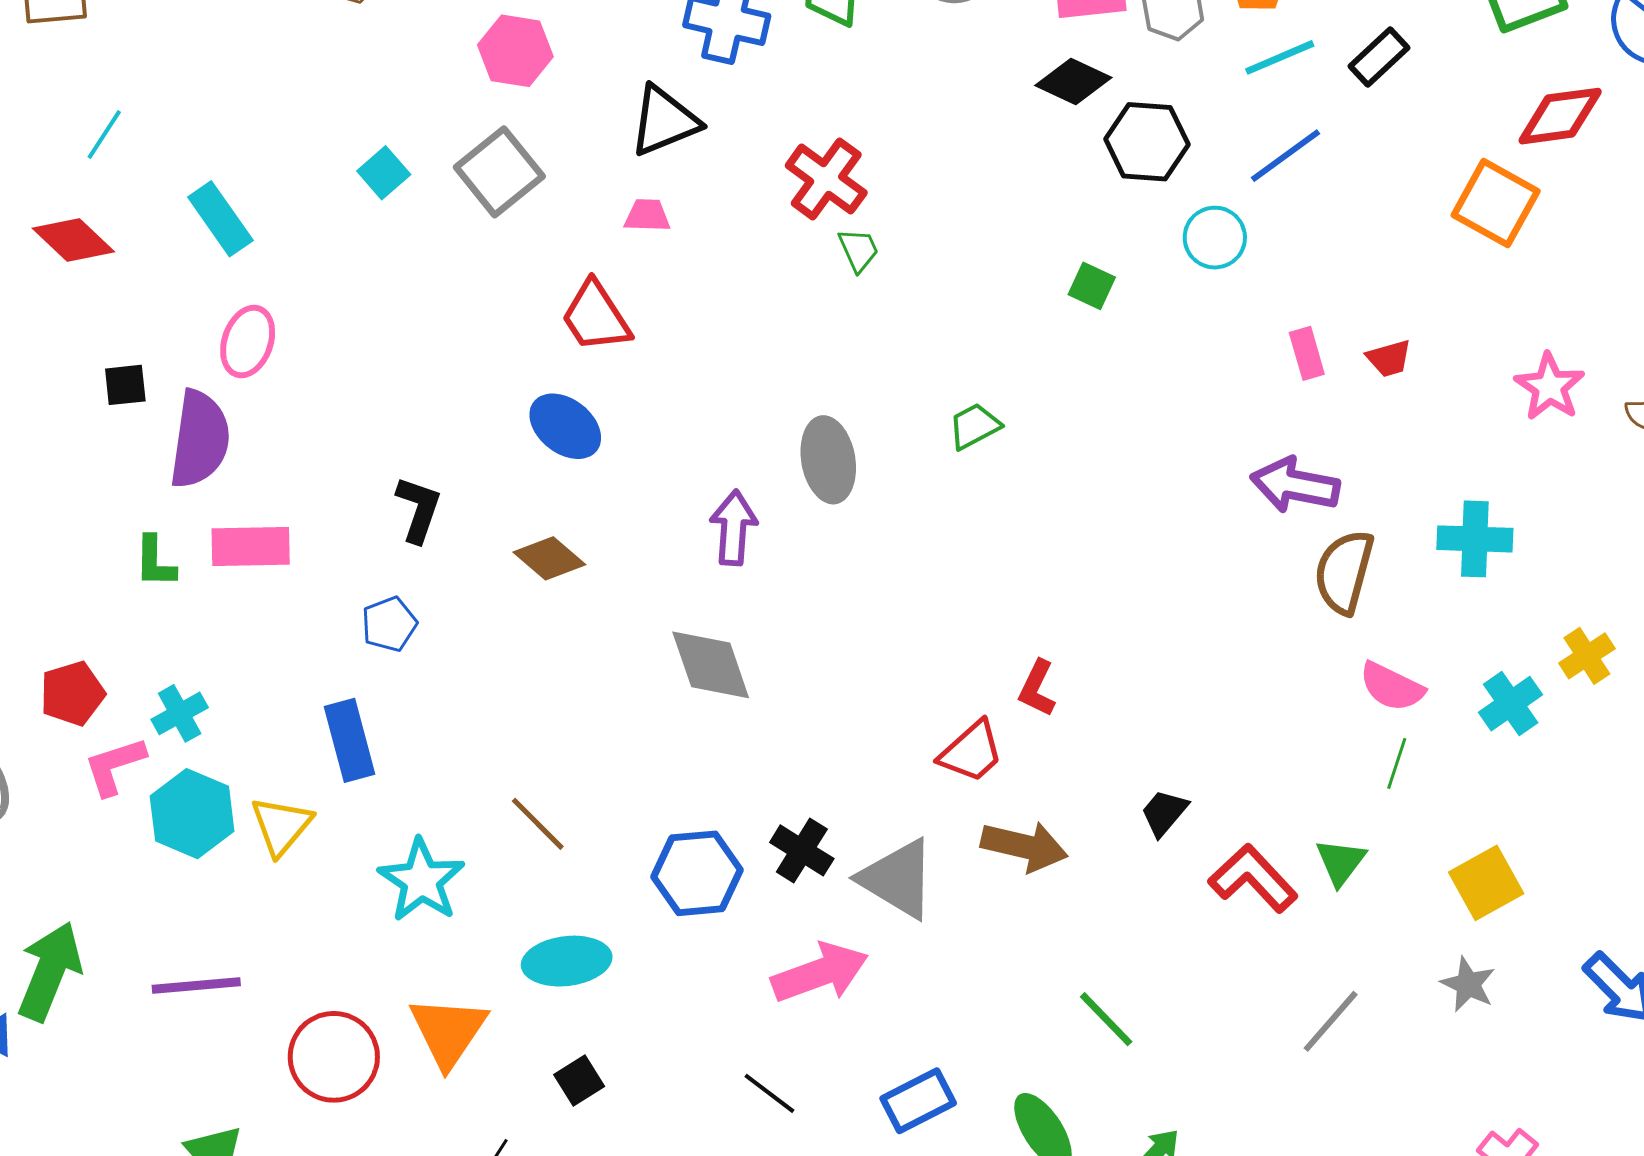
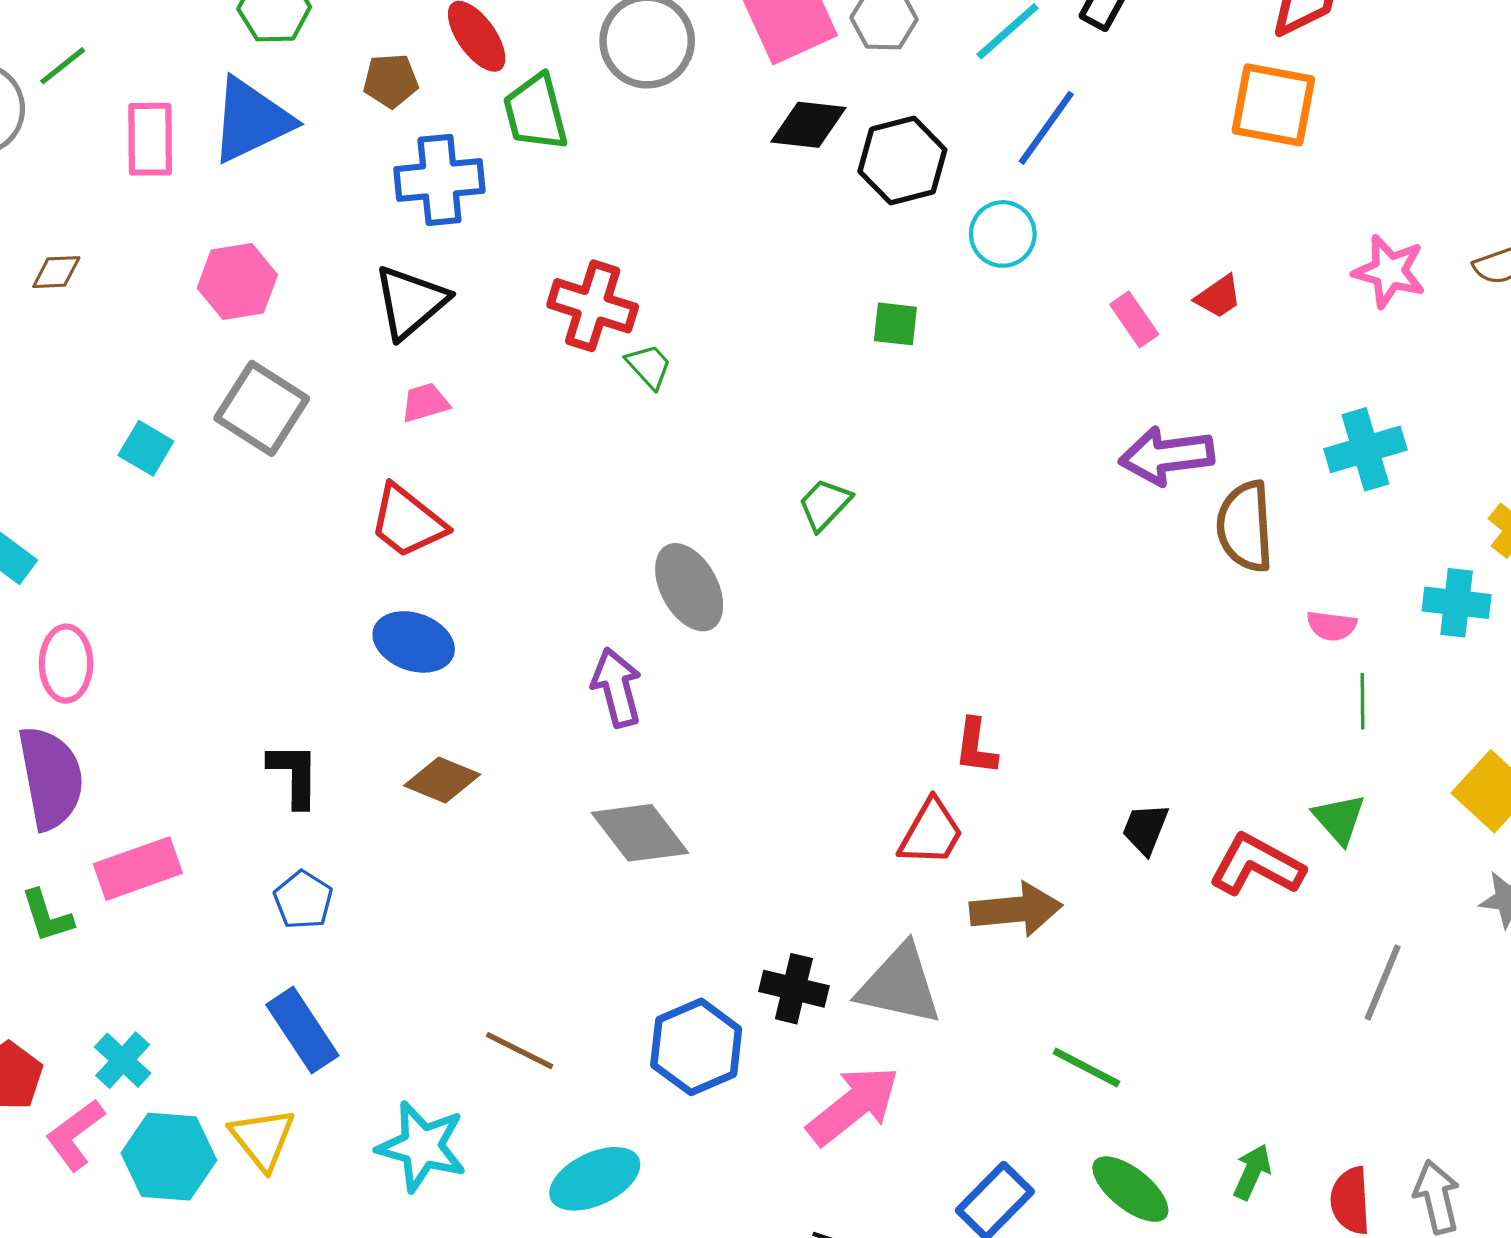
pink semicircle: (1392, 687) -> (1332, 626), size x0.7
cyan cross: (1511, 704) -> (1457, 603), turned -30
green line: (1106, 1019) -> (1086, 1068), moved

